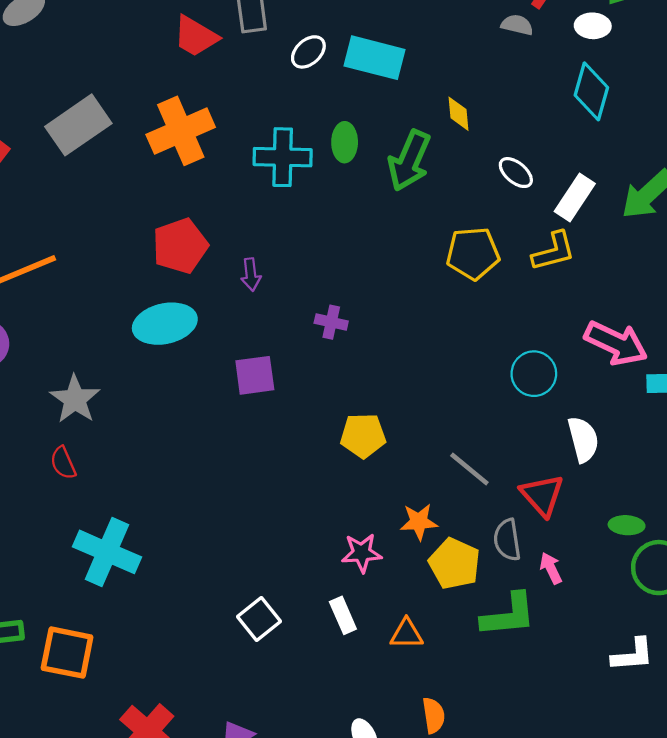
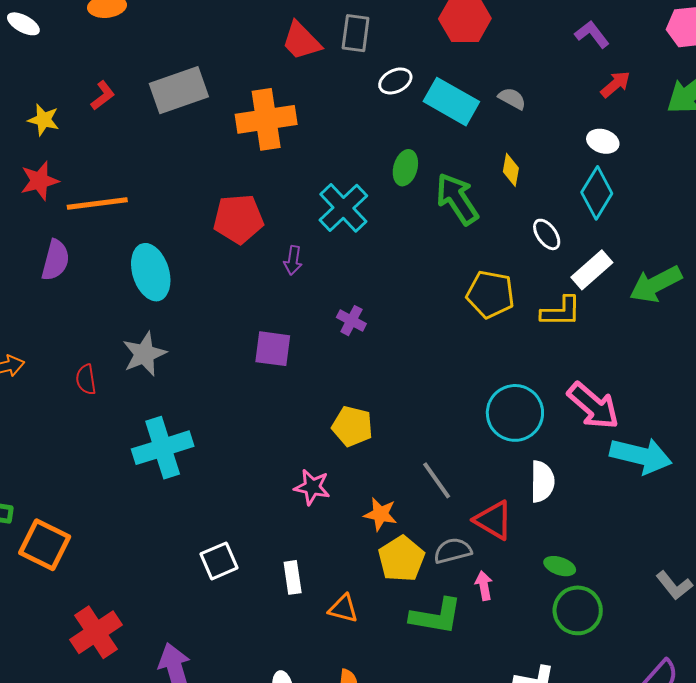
gray semicircle: (517, 25) -> (512, 99), moved
white ellipse: (593, 26) -> (603, 141), moved
cyan diamond: (591, 91) -> (597, 193), moved
cyan cross: (283, 157) -> (343, 208), moved, turned 30
green arrow: (409, 161) -> (457, 199), turned 108
cyan ellipse: (165, 324) -> (151, 272), moved, turned 70
cyan circle: (534, 374) -> (515, 413), size x1.4
gray star: (75, 399) -> (144, 354), moved
red triangle: (542, 495) -> (493, 520), turned -33
gray semicircle: (507, 540) -> (453, 551), turned 69
cyan cross: (107, 552) -> (163, 448), moved, turned 34
pink star: (362, 553) -> (312, 487), moved

